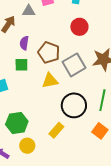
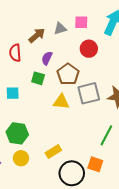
gray triangle: (29, 11) -> (60, 28), turned -32
red circle: (79, 27) -> (89, 49), moved
black circle: (74, 105) -> (72, 173), moved
orange square: (100, 131) -> (95, 164), turned -35

